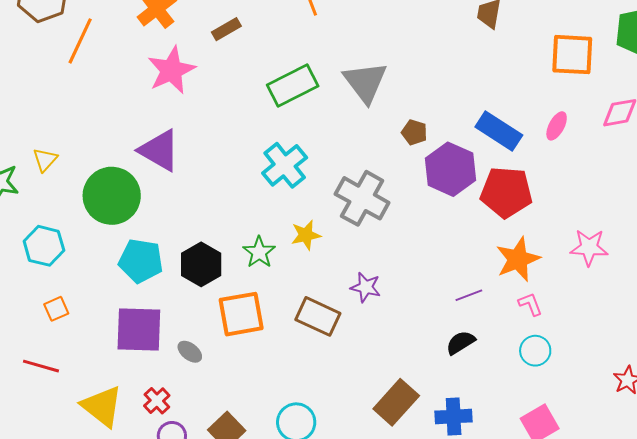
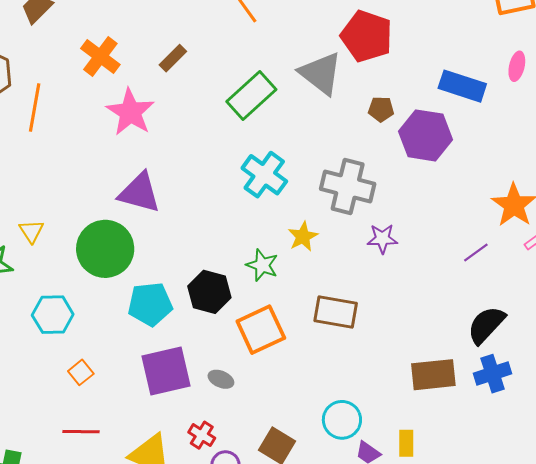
red pentagon: (506, 192) -> (367, 36), moved, turned 30
purple star: (366, 287) -> (382, 239), moved
black semicircle: (461, 343) -> (486, 325), moved, size x1.4
brown rectangle: (396, 402) -> (433, 375), turned 57

